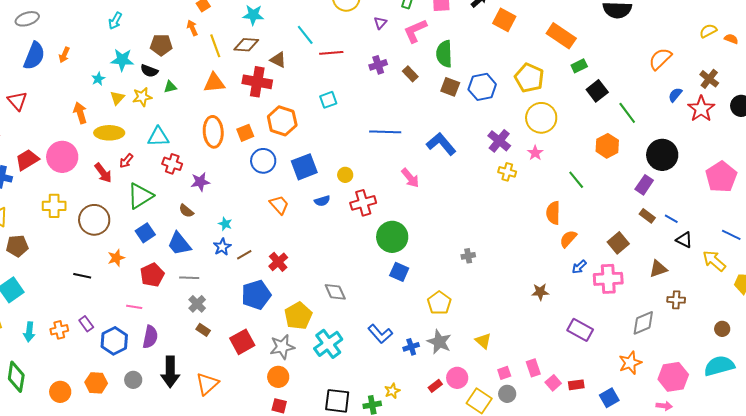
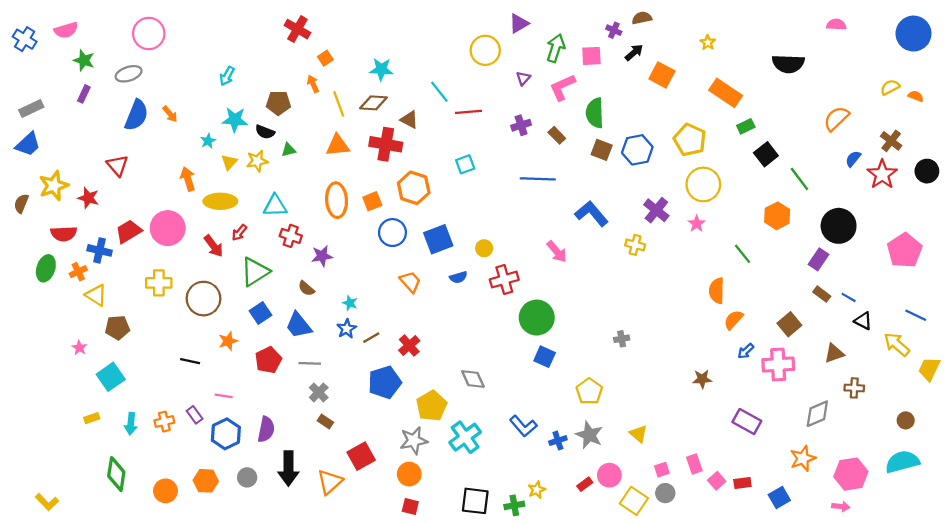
orange arrow: (64, 55) -> (170, 114), turned -63
blue line: (385, 132) -> (538, 179), moved
yellow cross: (507, 172) -> (635, 245), moved
pink line: (134, 307) -> (224, 396), moved
red square: (242, 342) -> (361, 456), moved

